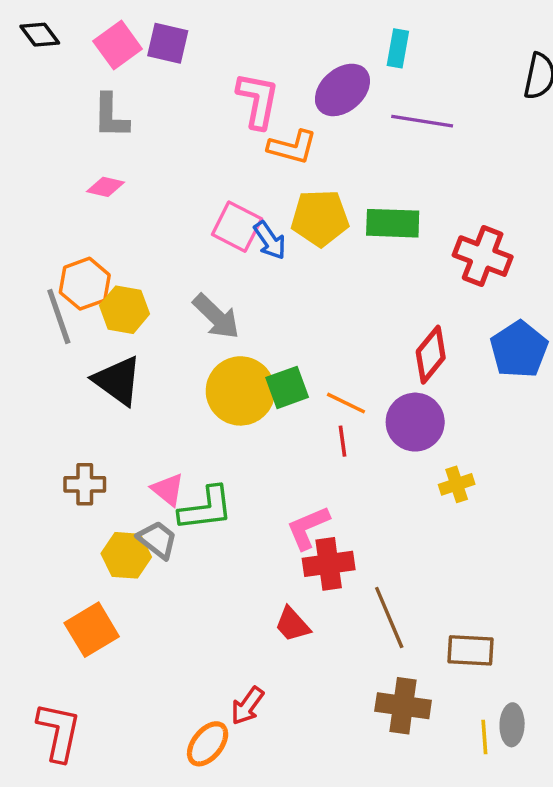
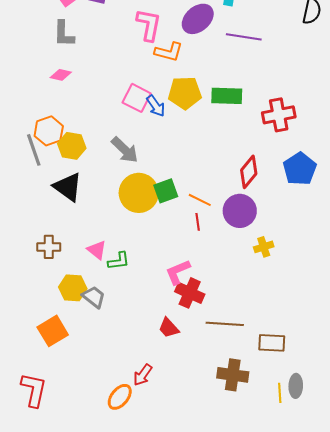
red cross: (483, 256) -> (279, 115), turned -32
green L-shape: (206, 509) -> (119, 261), size x0.7
gray trapezoid: (157, 540) -> (94, 297), moved
red cross: (329, 564) -> (190, 293), turned 32
brown line: (389, 618) -> (225, 324), turned -63

